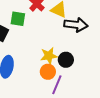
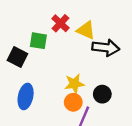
black circle: (66, 60) -> (102, 94), moved

